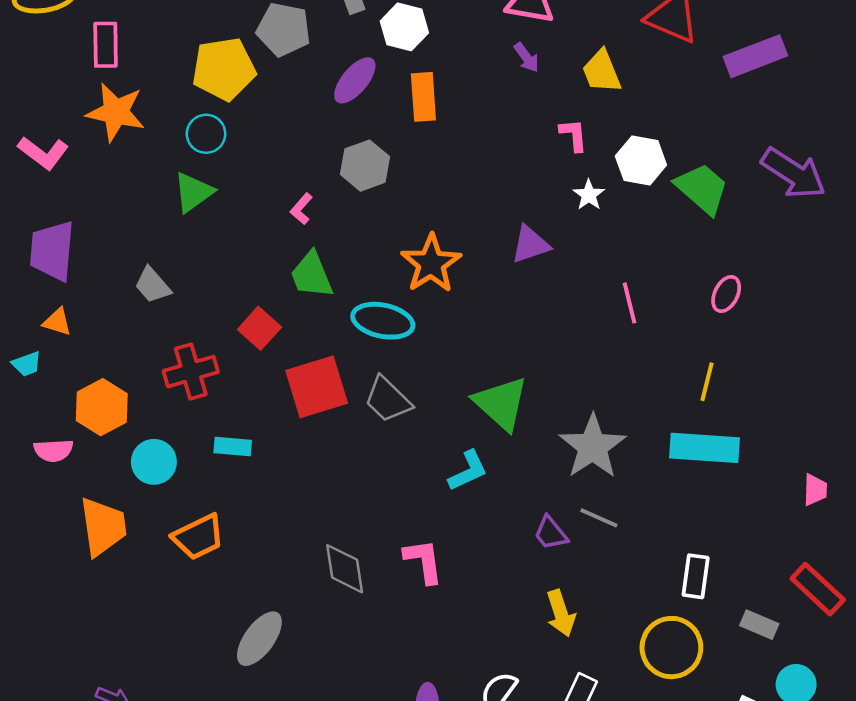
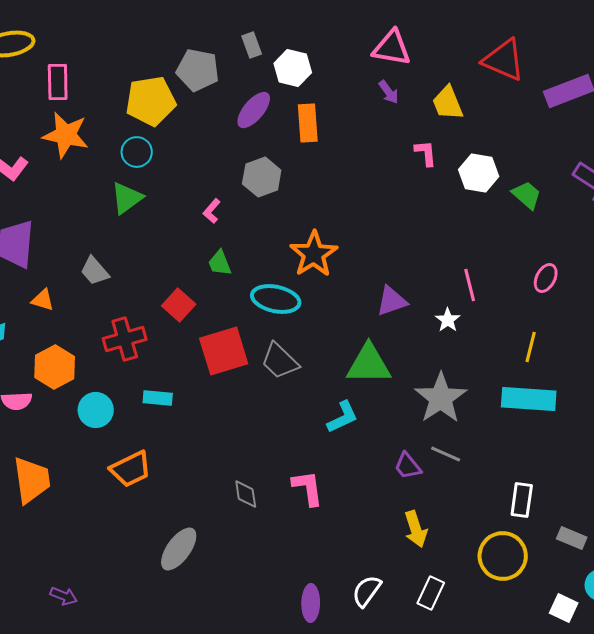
green trapezoid: (702, 188) -> (527, 195), size x0.7
white star: (589, 195) -> (448, 320), moved
purple triangle: (530, 244) -> (392, 301), moved
green trapezoid: (312, 275) -> (220, 263), size x0.7
orange triangle: (57, 322) -> (43, 300), moved
green triangle: (501, 403) -> (369, 364), turned -42
orange trapezoid: (103, 527) -> (32, 480), moved
gray diamond: (345, 569) -> (246, 494), size x0.7

